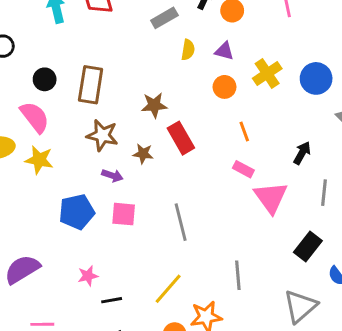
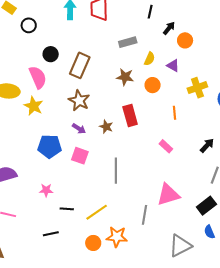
gray rectangle: (164, 18) -> (128, 42), moved
orange circle: (224, 87) -> (153, 85), moved
brown star: (154, 105) -> (125, 77), moved
orange line: (244, 132) -> (174, 113), moved
brown star: (143, 154) -> (106, 127), moved
pink triangle: (271, 197) -> (168, 195), moved, turned 35
black rectangle: (308, 246) -> (206, 206), moved
black line: (112, 300) -> (67, 209), moved

